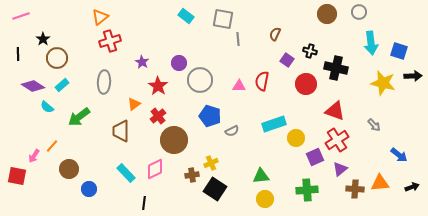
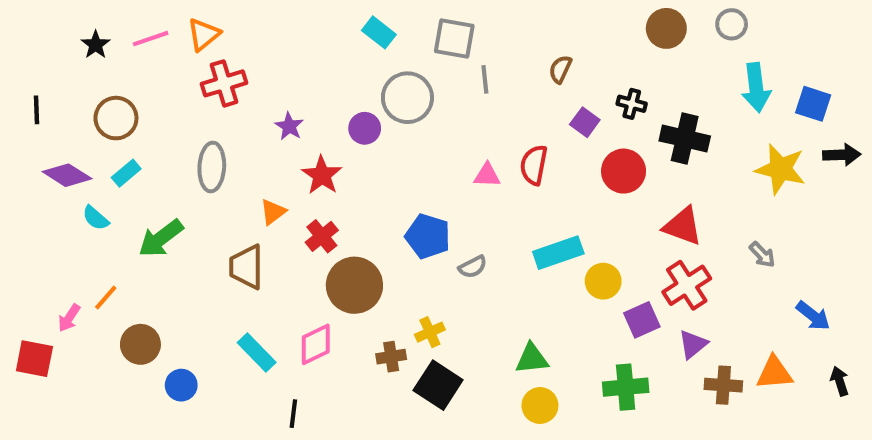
pink line: (21, 16) -> (151, 39), moved
black star: (43, 39) -> (96, 45), moved
gray circle: (200, 80) -> (407, 98), moved
black arrow: (412, 187) -> (840, 381), turned -88

